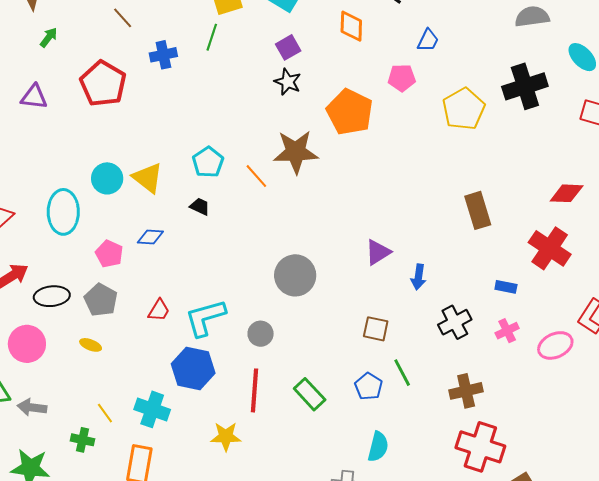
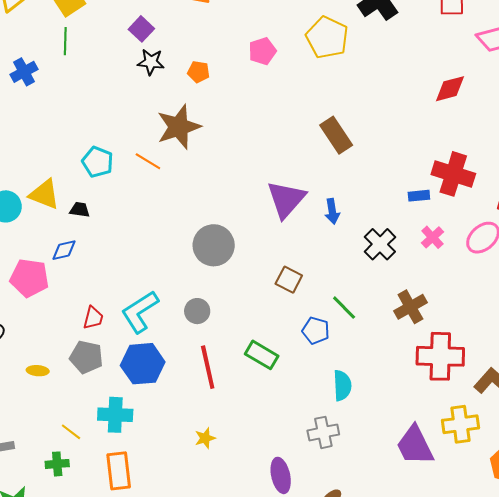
pink pentagon: (402, 78) -> (262, 51), moved
orange pentagon: (350, 112) -> (199, 72), moved, size x0.5
black trapezoid: (200, 206) -> (80, 210), moved
brown rectangle: (478, 210) -> (336, 135), moved
red cross: (550, 248) -> (453, 174), moved
purple triangle: (378, 252) -> (286, 199), size x1.5
pink pentagon: (109, 254) -> (29, 278), size x1.4
gray pentagon: (101, 300) -> (86, 357), moved
brown square: (376, 329) -> (289, 280), moved, turned 32
yellow star: (226, 436) -> (205, 438), moved, size x0.7

